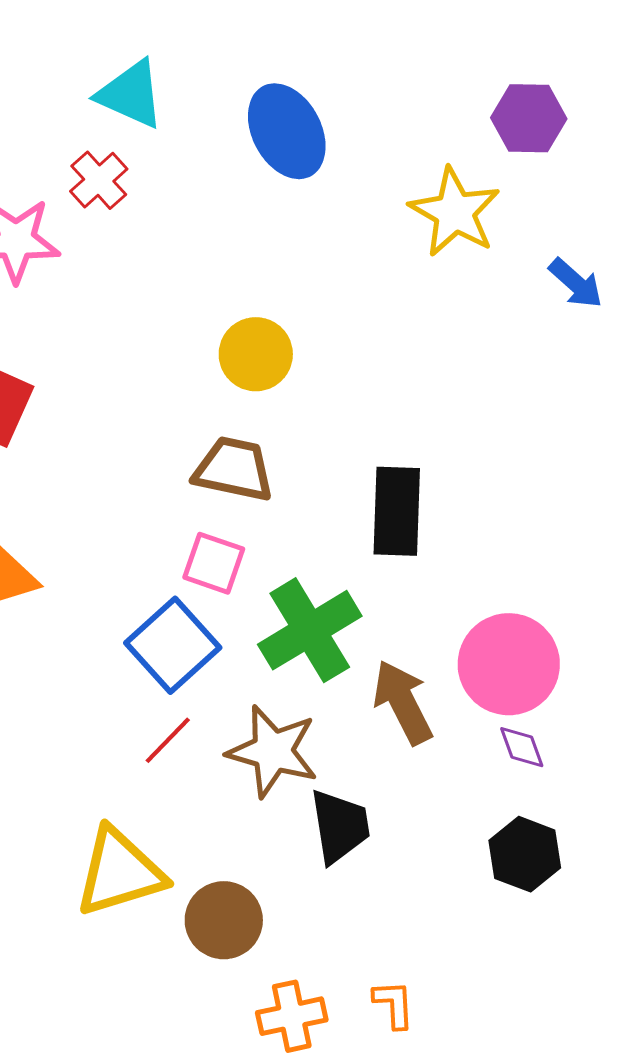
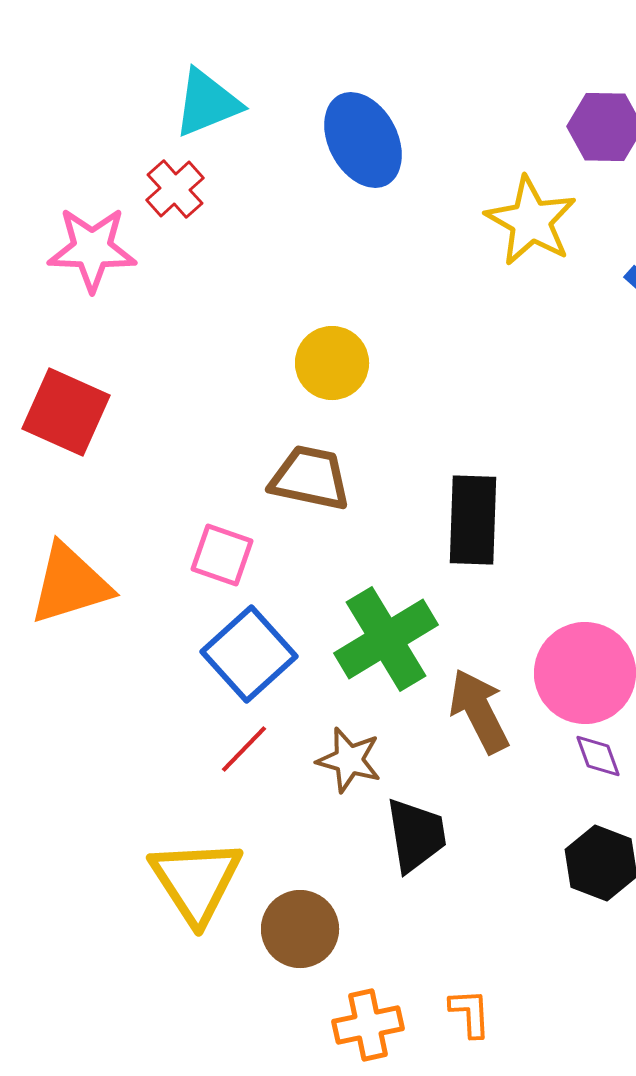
cyan triangle: (131, 94) -> (207, 103), turned -46
pink square: (214, 563) -> (222, 555), moved
brown star: (273, 751) -> (349, 760), size x0.7
yellow triangle: (120, 872) -> (196, 881), turned -46

